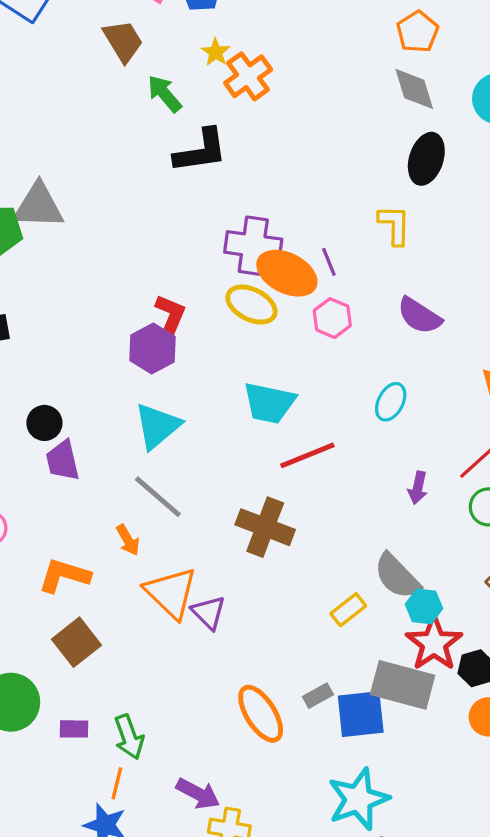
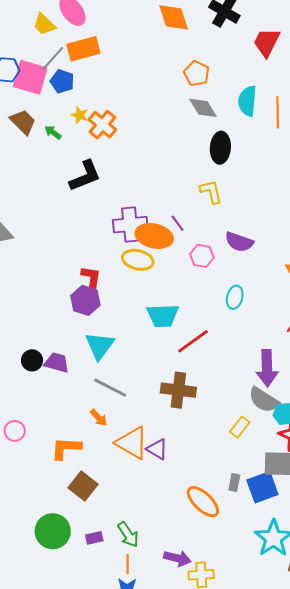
green arrow: (165, 94) -> (53, 132), moved, size x0.7
pink hexagon: (332, 318) -> (202, 256), moved
purple trapezoid: (63, 461) -> (57, 363), moved, turned 132
purple arrow: (418, 488) -> (267, 368), moved, size x1.8
gray rectangle: (318, 696) -> (234, 483), turned -36

